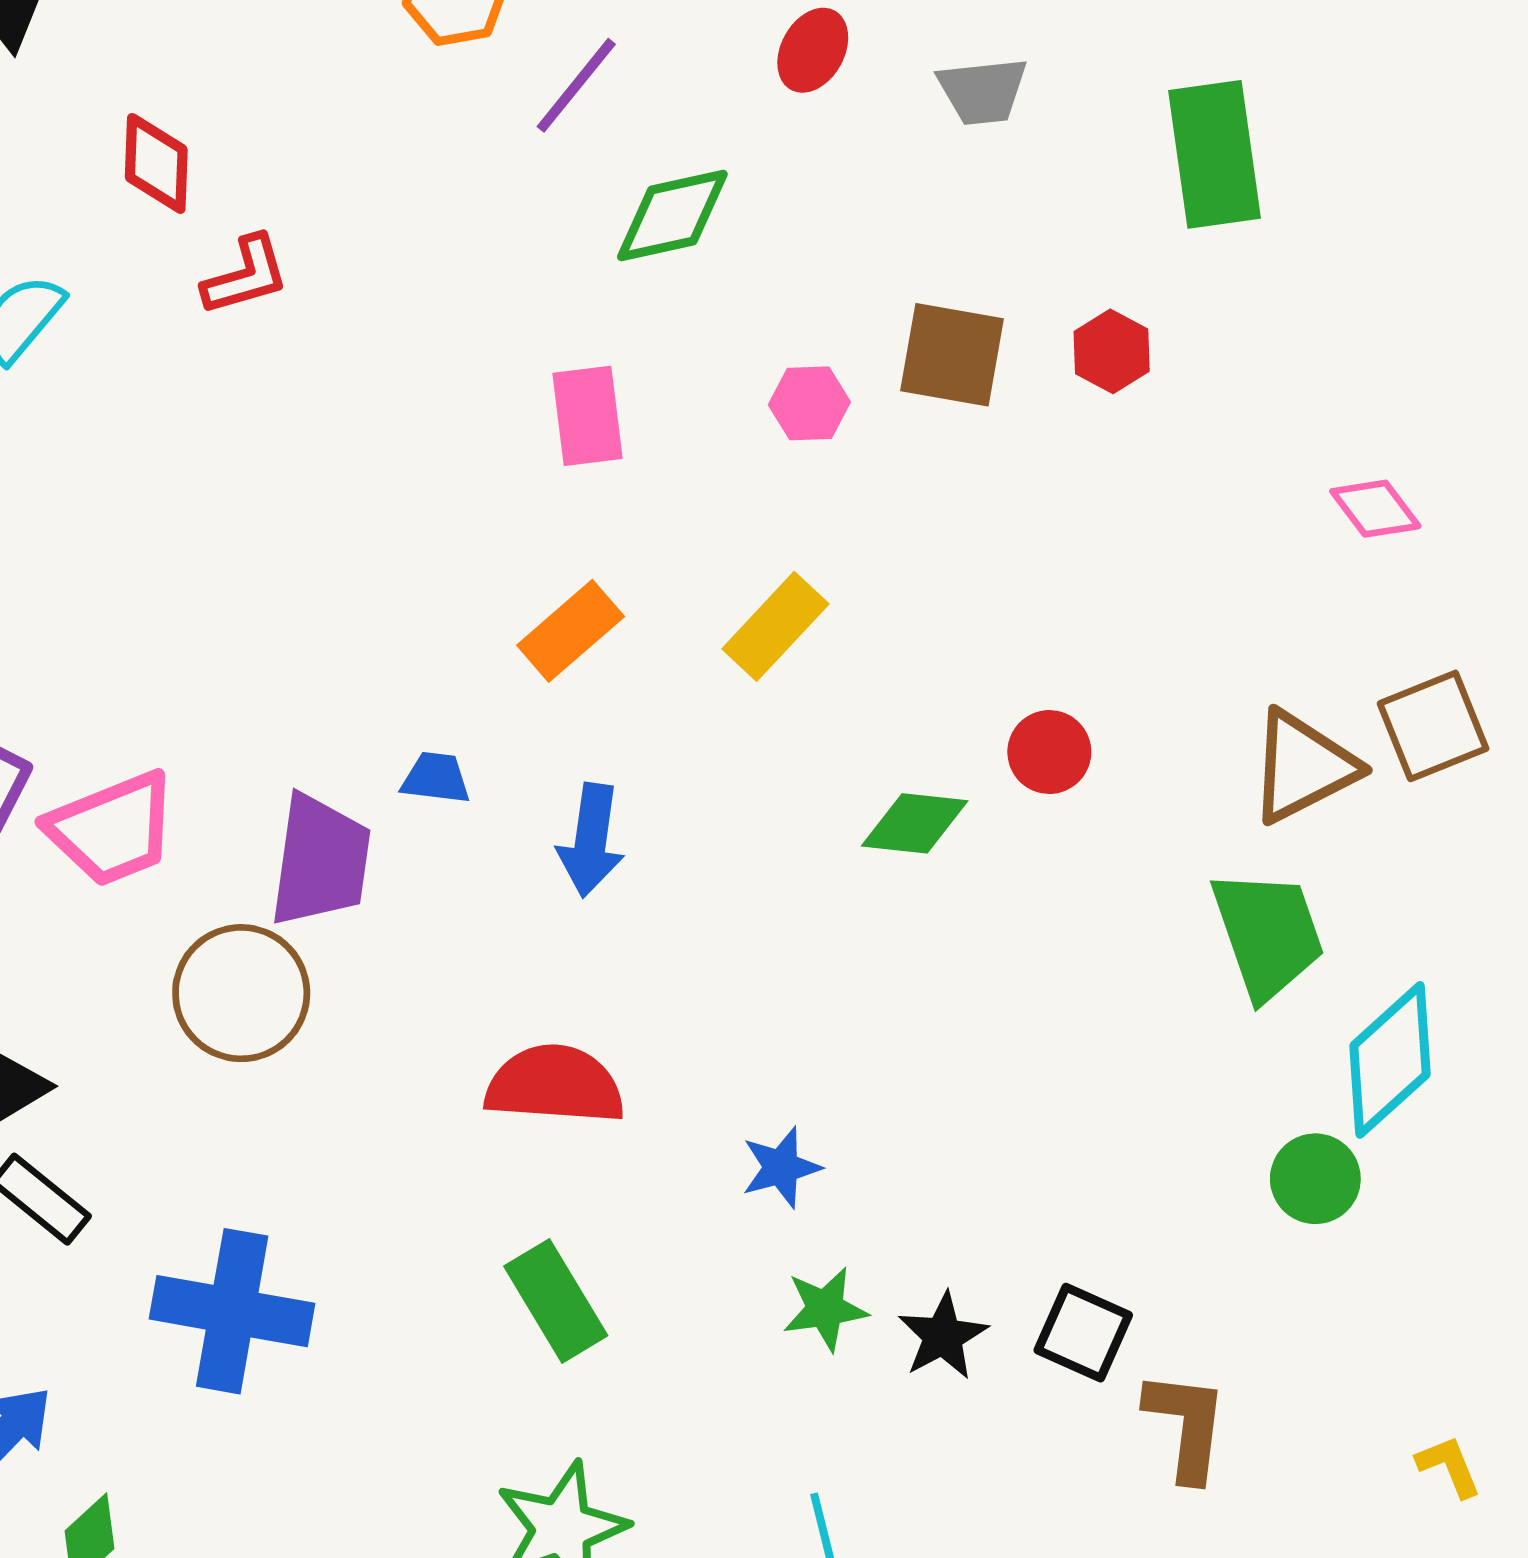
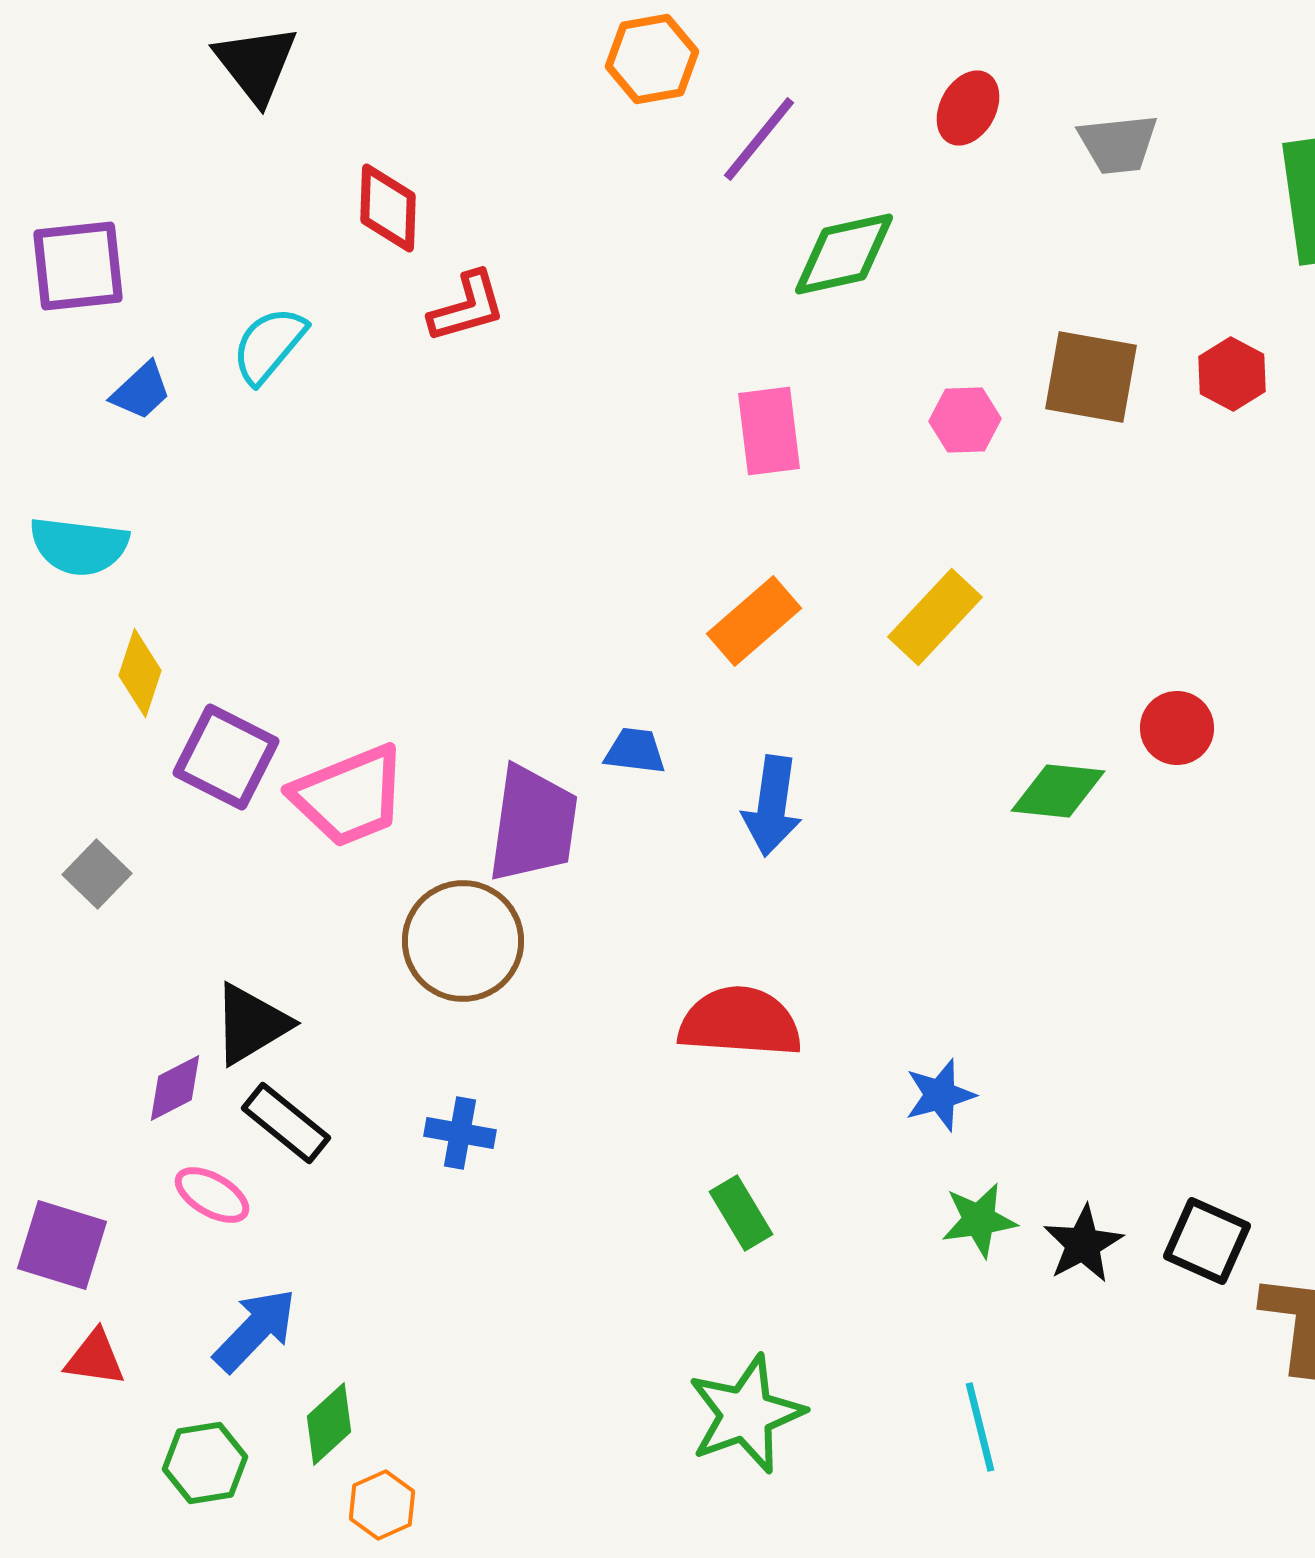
green rectangle: (556, 1301) -> (741, 1213), size x0.7
blue cross: (232, 1311) -> (460, 1133), moved, size x0.5

